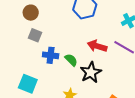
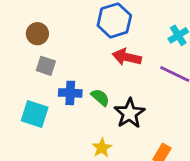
red arrow: (97, 46) -> (127, 57), moved
cyan square: (28, 84) -> (35, 114), moved

